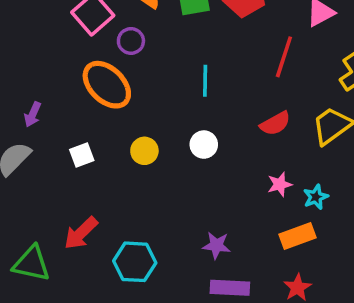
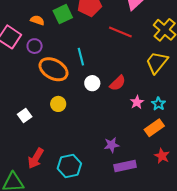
red line: (284, 57) -> (120, 32), turned -70
orange ellipse: (107, 85) -> (54, 69), moved
red semicircle: (275, 123) -> (118, 83), moved
white circle: (204, 145) -> (92, 83), moved

